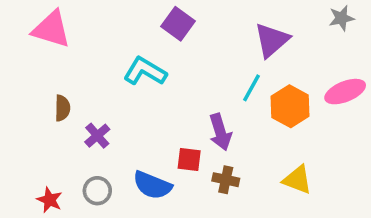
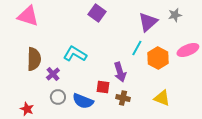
gray star: (341, 18) -> (175, 15), moved
cyan L-shape: (145, 71) -> (75, 54), moved
brown semicircle: (62, 108) -> (34, 59), size x1.6
gray circle: (97, 191) -> (58, 97), moved

